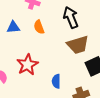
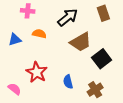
black arrow: (71, 17) -> (68, 17), turned 85
orange semicircle: (39, 27) -> (39, 34), turned 136

